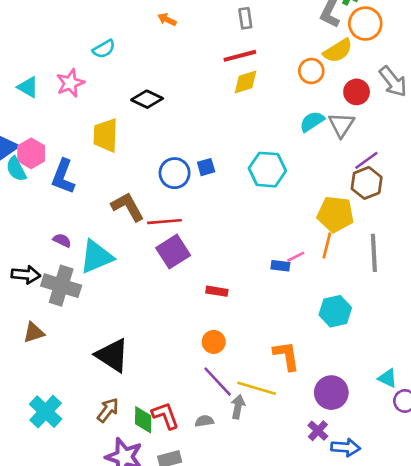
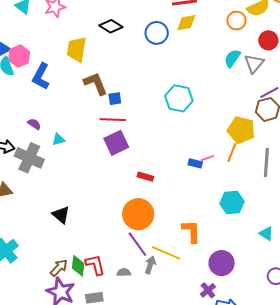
cyan semicircle: (312, 121) -> (232, 58), turned -30
blue square: (206, 167) -> (115, 99), moved
cyan hexagon: (267, 170) -> (179, 98), moved
blue circle: (175, 173) -> (157, 33), moved
brown L-shape: (128, 207) -> (96, 84), moved
cyan triangle: (96, 257) -> (58, 139), size x0.5
orange circle: (214, 342) -> (138, 214), size x1.8
black triangle: (112, 355) -> (61, 215), size x0.7
cyan triangle: (388, 378) -> (266, 234), moved
brown arrow: (108, 410) -> (59, 268), moved

